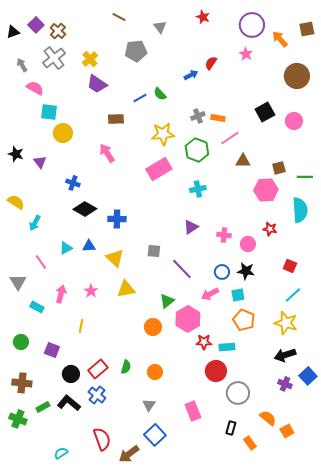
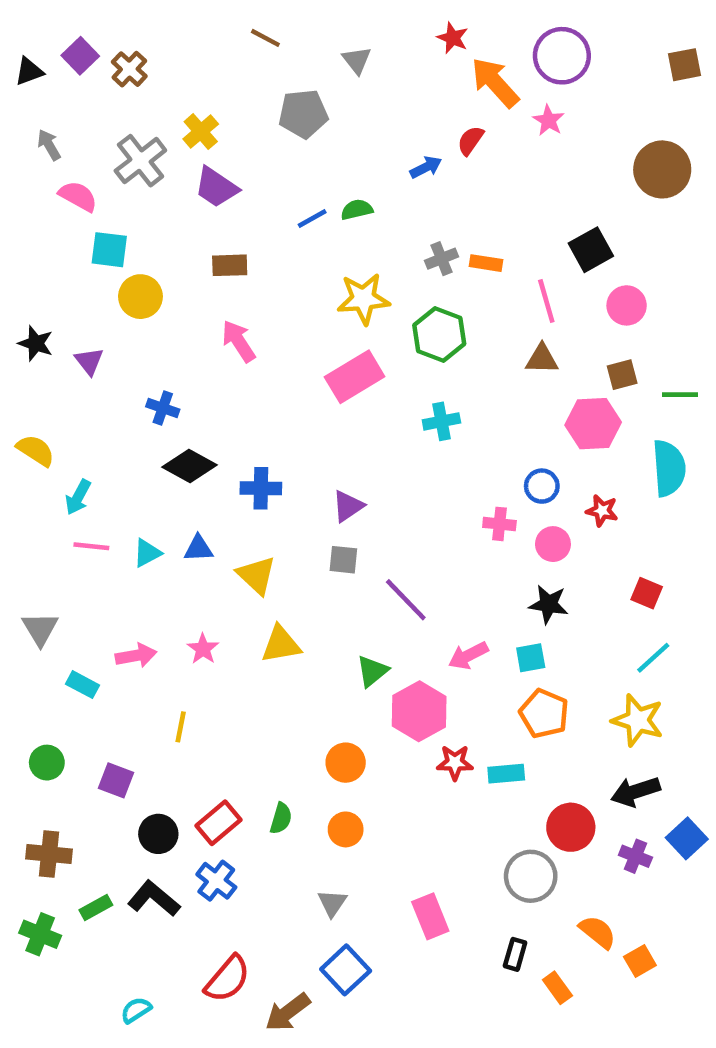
orange arrow: (280, 39) -> (495, 82), moved, size x1.4
gray cross: (54, 58) -> (140, 161), moved
green semicircle: (160, 94) -> (357, 210), turned 120
brown rectangle: (116, 119) -> (230, 265), moved
pink circle: (294, 121) -> (627, 305), moved
pink line: (230, 138) -> (546, 301), moved, turned -72
purple triangle: (191, 227) -> (348, 506), moved
pink line: (41, 262) -> (91, 546), moved, turned -49
blue circle: (222, 272) -> (542, 486), moved
pink arrow: (61, 294) -> (136, 656), turned 66
orange circle: (153, 327) -> (346, 763), moved
red circle: (216, 371) -> (571, 827), moved
red semicircle: (102, 439) -> (227, 979), turned 60

